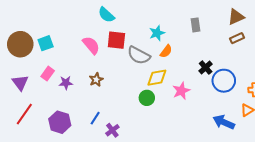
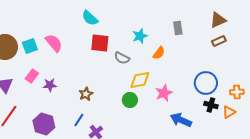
pink semicircle: (91, 45) -> (54, 43), moved
orange semicircle: (166, 51) -> (159, 53), moved
gray semicircle: (139, 55) -> (122, 58), size x0.7
black cross: (206, 67) -> (211, 105), moved, turned -32
brown star: (96, 80) -> (86, 94), moved
blue arrow: (224, 122) -> (181, 120), moved

